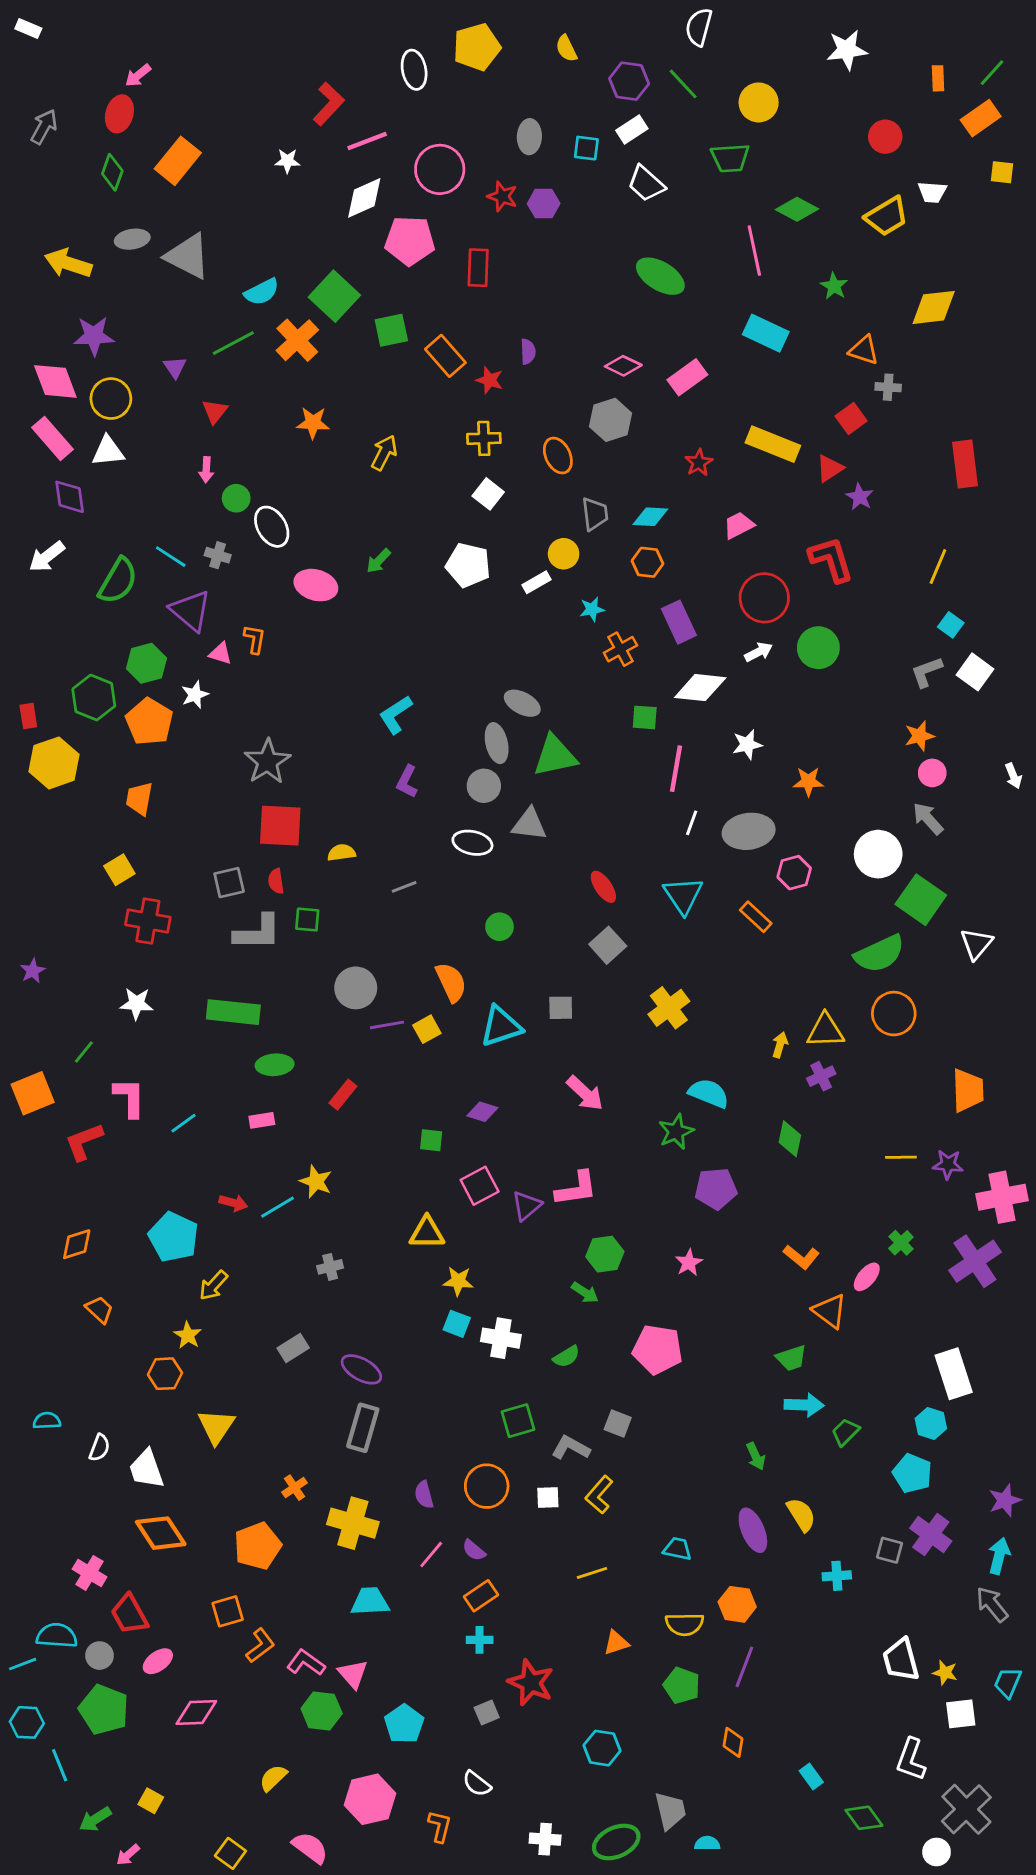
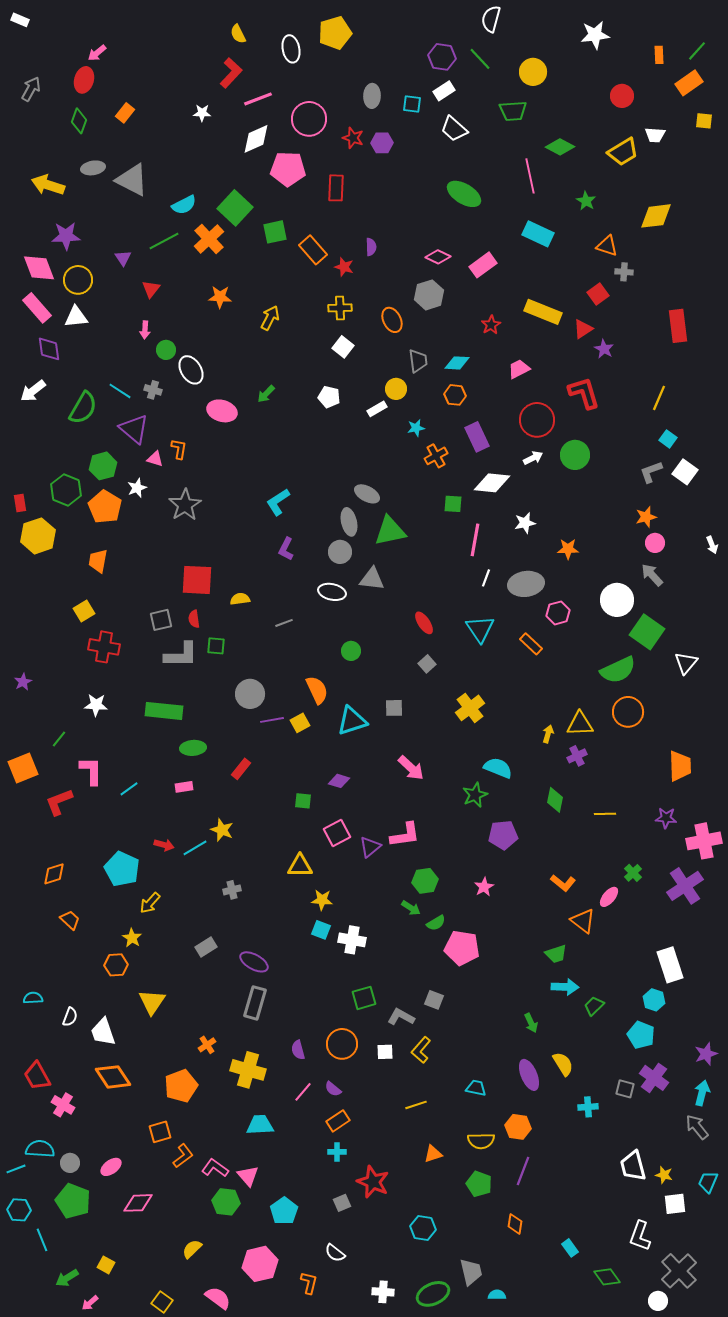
yellow semicircle: (566, 48) -> (238, 34), moved
orange rectangle: (178, 161) -> (125, 113), size x0.6
white pentagon: (468, 565) -> (329, 397), size x0.7
gray star: (267, 762) -> (185, 505), moved
gray square: (608, 945) -> (427, 664), size x0.7
yellow line: (901, 1157) -> (605, 814), moved
green semicircle: (566, 1357) -> (436, 923), moved
red trapezoid: (129, 1614) -> (37, 1076), moved

